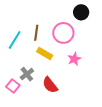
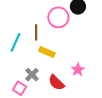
pink circle: (63, 33) -> (58, 17), moved
pink star: (74, 59) -> (78, 70), moved

